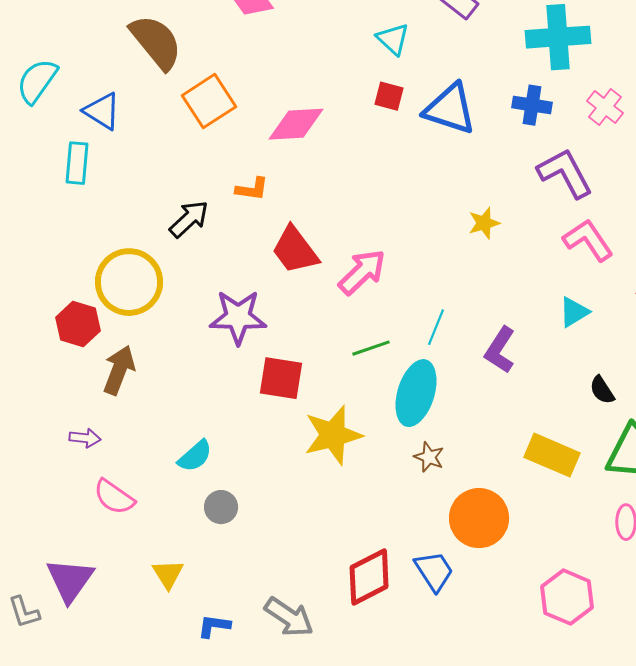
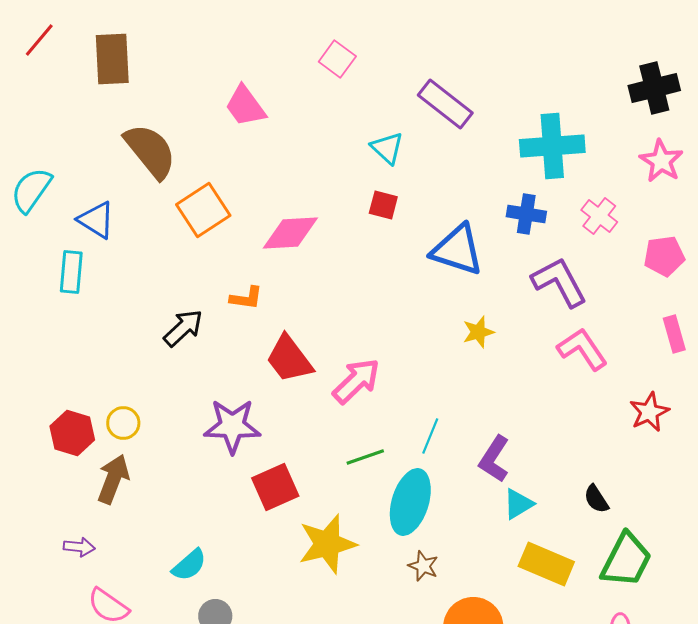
blue triangle: (450, 109) -> (457, 250), moved
yellow circle: (129, 282) -> (123, 423), moved, size x0.5
cyan triangle: (574, 312) -> (518, 504), moved
red square: (281, 378) -> (275, 487), turned -33

